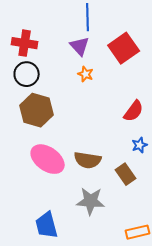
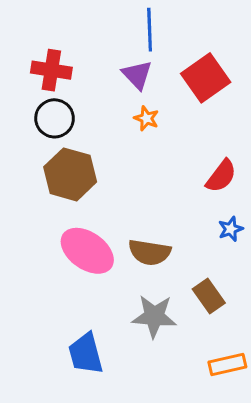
brown rectangle: (126, 174) -> (209, 296), moved

